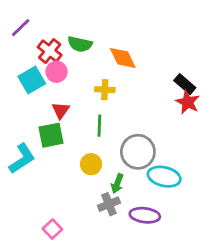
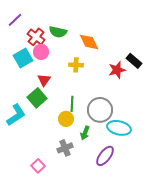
red star: (188, 102) -> (117, 70), moved, turned 30
green line: (99, 126) -> (72, 104), moved
green square: (51, 135) -> (37, 98), turned -30
gray cross: (109, 204) -> (65, 148), moved
purple ellipse: (145, 215) -> (105, 156), turned -60

